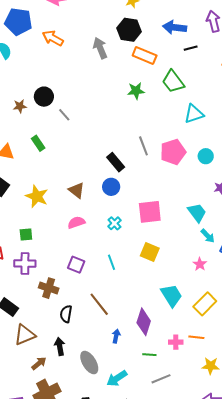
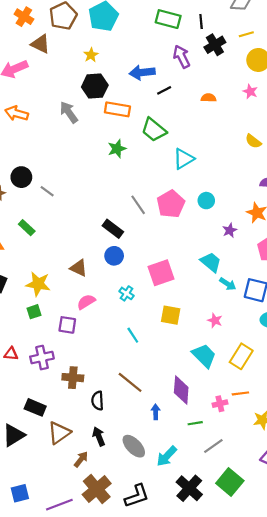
green square: (26, 234) -> (34, 312), moved
pink star: (200, 264) -> (215, 320), moved
purple square: (76, 265) -> (67, 325), moved

